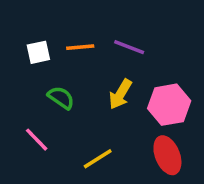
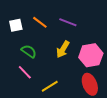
orange line: (80, 47) -> (40, 22), turned 42
pink line: (37, 140) -> (25, 72), moved

